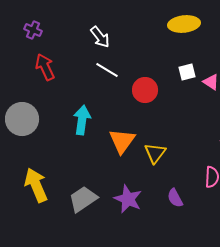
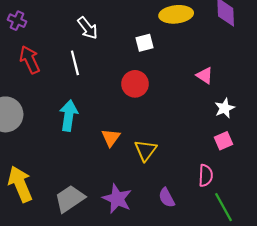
white line: (107, 70) -> (75, 63), moved, turned 45
white square: (187, 72) -> (144, 43), moved
orange triangle: (122, 141) -> (111, 138), size x0.7

